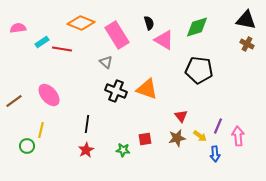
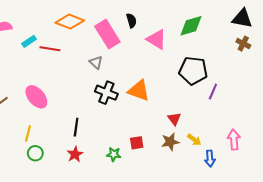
black semicircle: (149, 23) -> (131, 21), moved
purple line: (218, 126) -> (213, 92), moved
green circle: (27, 146) -> (35, 153), moved

